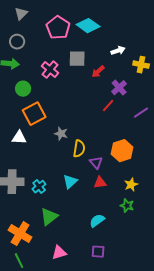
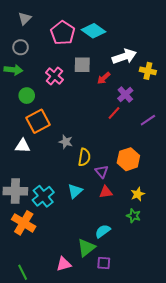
white arrow: (118, 51) -> (124, 57), size x1.6
cyan cross: (39, 187) -> (43, 196), size x1.5
green triangle: (49, 217) -> (86, 248), moved
orange cross: (20, 234) -> (24, 223), moved

